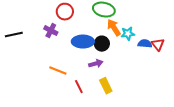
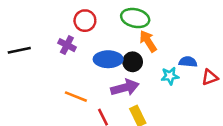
cyan star: (128, 34) -> (170, 76), moved
red triangle: (158, 45) -> (210, 77), moved, turned 48
purple arrow: (96, 64) -> (125, 88), size x1.5

